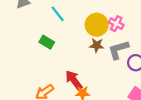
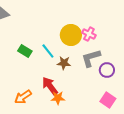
cyan line: (58, 14) -> (48, 51), moved
brown star: (97, 45) -> (64, 63), moved

